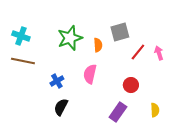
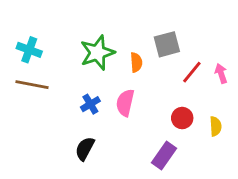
blue cross: (57, 81) -> (90, 104), moved
yellow semicircle: (155, 110) -> (216, 126), moved

